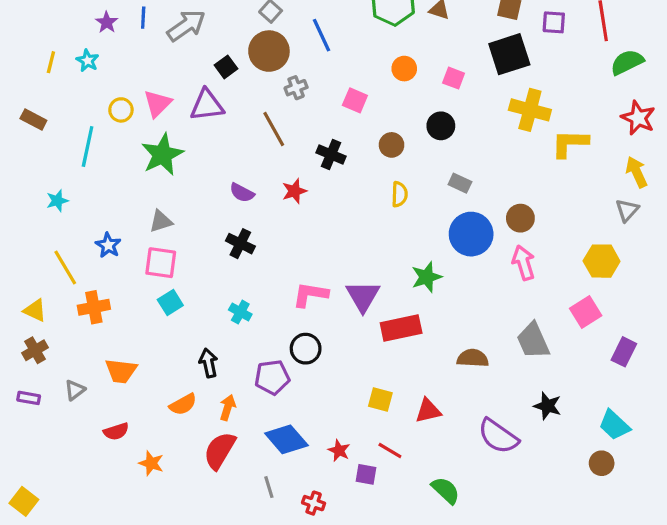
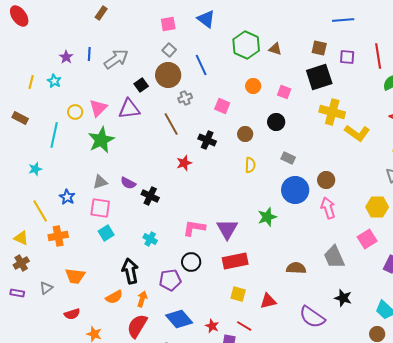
yellow L-shape: (570, 143) -> (357, 133), turned -145
purple semicircle: (242, 193) -> (128, 183), moved
red rectangle: (401, 328) -> (235, 261), moved
black arrow: (208, 363) -> (130, 271), size x1.4

